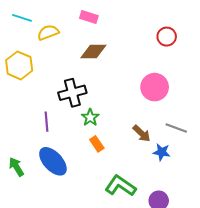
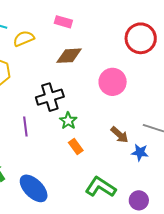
red circle: (167, 37) -> (141, 38), size x1.6
pink circle: (155, 87) -> (113, 82), moved
blue ellipse: (53, 161) -> (34, 188), moved

